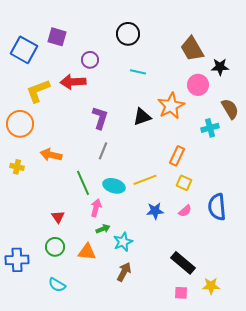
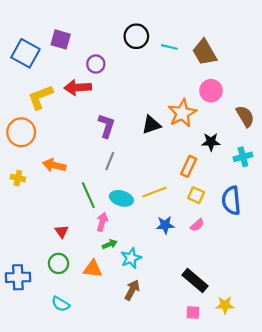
black star: (220, 67) -> (211, 142), moved
cyan line: (138, 72) -> (169, 47), moved
cyan cross: (210, 128) -> (243, 157), moved
blue semicircle: (217, 207) -> (231, 201), moved

